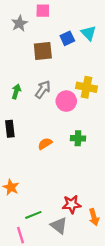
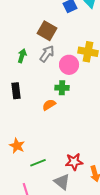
brown square: (43, 51) -> (47, 31), moved, turned 36
green cross: (78, 138) -> (62, 88), moved
green line: (33, 215) -> (38, 163), moved

